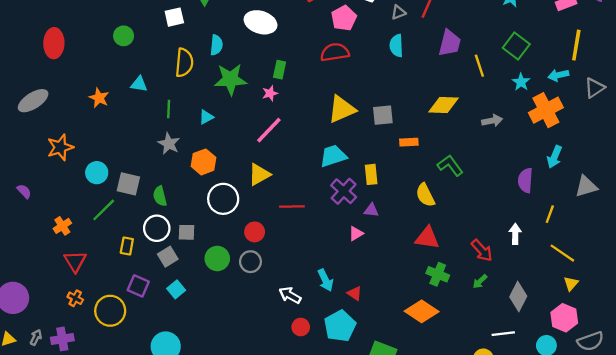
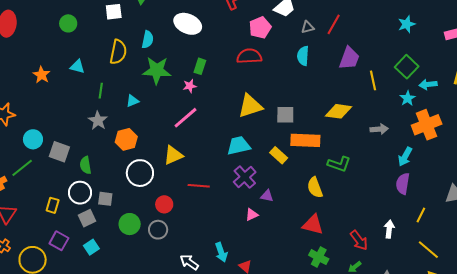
cyan arrow: (558, 75) -> (428, 84), moved
orange rectangle: (409, 142) -> (305, 140), size x1.8
cyan arrow: (554, 157) -> (405, 157), moved
green L-shape: (450, 165) -> (339, 164), turned 140
yellow rectangle: (371, 174) -> (279, 155), moved, turned -48
green line: (104, 210) -> (22, 168), moved

